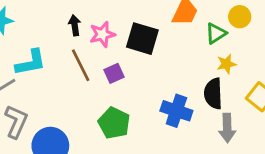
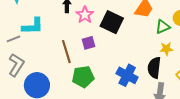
pink star: (102, 34) -> (85, 15), turned -30
brown line: (81, 65) -> (66, 52), moved
green pentagon: (114, 123) -> (83, 77), turned 30

